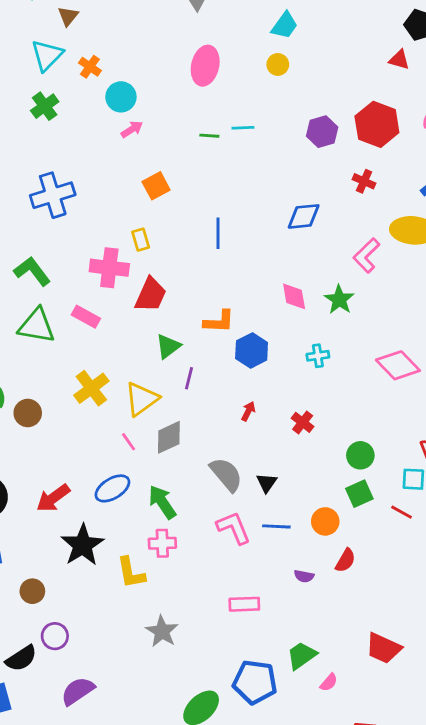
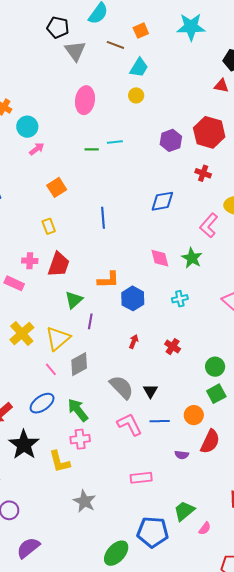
pink cross: (109, 268) -> (30, 261), moved, size x0.6
red semicircle: (345, 560) -> (210, 442), size x1.4

